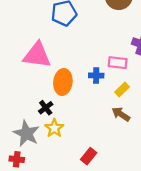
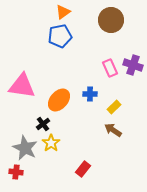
pink triangle: (37, 55) -> (22, 86), moved
pink rectangle: (118, 63) -> (110, 68), moved, turned 60
orange ellipse: (63, 82) -> (59, 100), turned 35

